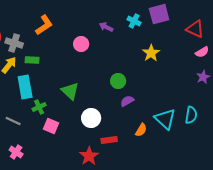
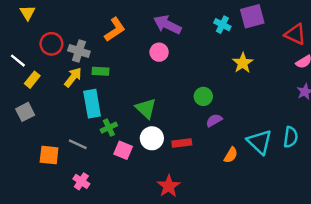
purple arrow: (106, 27) -> (167, 25), moved, size x1.6
white circle: (91, 118) -> (152, 138), moved
red rectangle: (109, 140) -> (182, 143), moved

